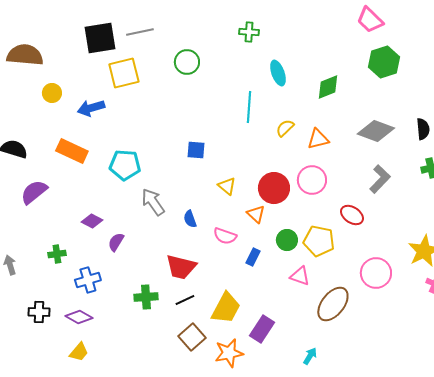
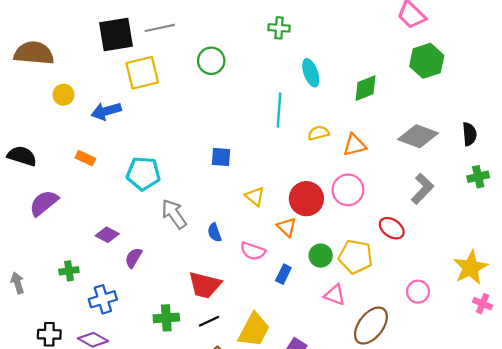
yellow semicircle: (285, 128) -> (318, 133), turned 30
orange rectangle: (72, 151) -> (85, 158), size x0.6
pink circle: (376, 273) -> (418, 292), size x0.7

